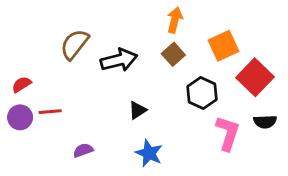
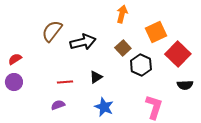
brown square: (173, 54) -> (123, 48), moved
red line: (50, 112) -> (65, 82), moved
pink L-shape: (228, 133) -> (154, 107), moved

